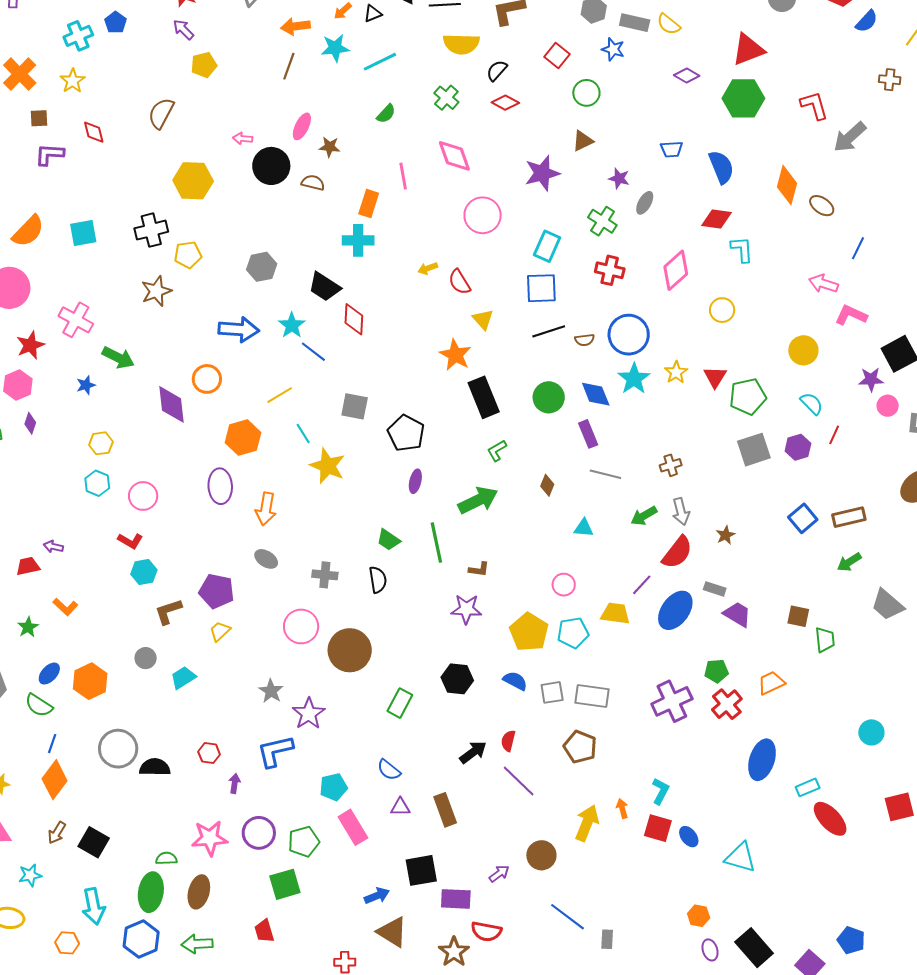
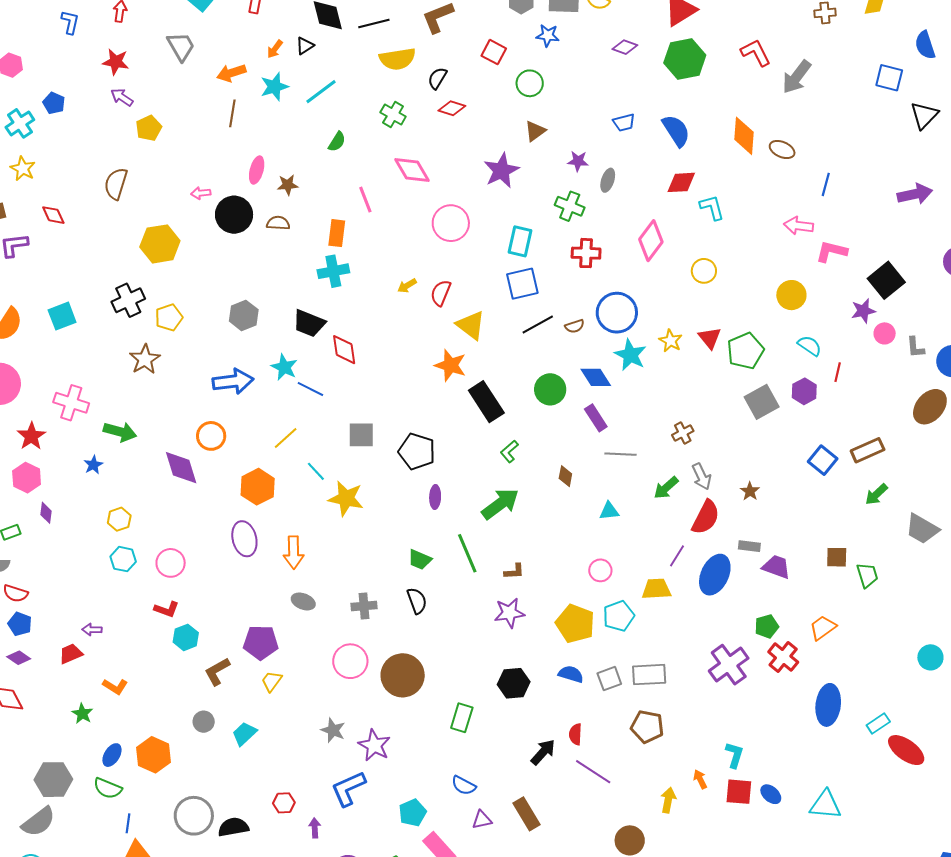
red semicircle: (459, 282) -> (441, 293), turned 64
yellow triangle: (483, 319) -> (471, 325), size x1.4
yellow arrow: (587, 823) -> (668, 800), size x0.7

